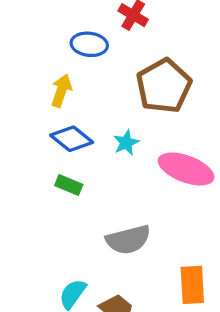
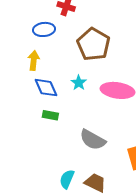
blue diamond: (72, 139) -> (46, 88), turned 40
gray semicircle: (128, 240) -> (93, 140), turned 56

